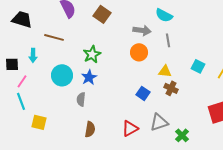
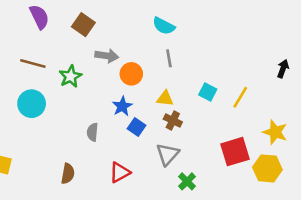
gray arrow: (142, 30) -> (107, 56), moved
brown line: (54, 37) -> (33, 63), moved
blue star: (89, 77) -> (122, 106), moved
gray semicircle: (81, 99) -> (92, 132), moved
gray triangle: (159, 122) -> (168, 154), moved, turned -30

